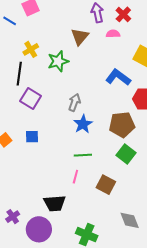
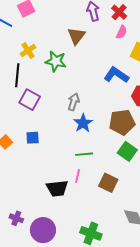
pink semicircle: (113, 34) -> (122, 32), moved, turned 120
green star: (58, 61) -> (56, 61), turned 30
black trapezoid: (55, 203) -> (57, 188), moved
purple cross: (13, 217) -> (16, 218), turned -32

